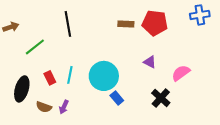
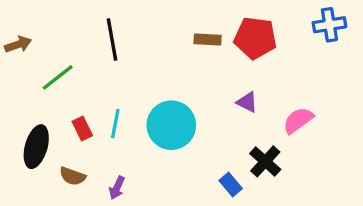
blue rectangle: (117, 98) -> (231, 184), moved
purple arrow: (64, 107) -> (117, 188), moved

